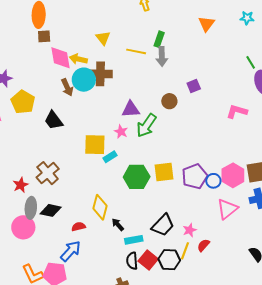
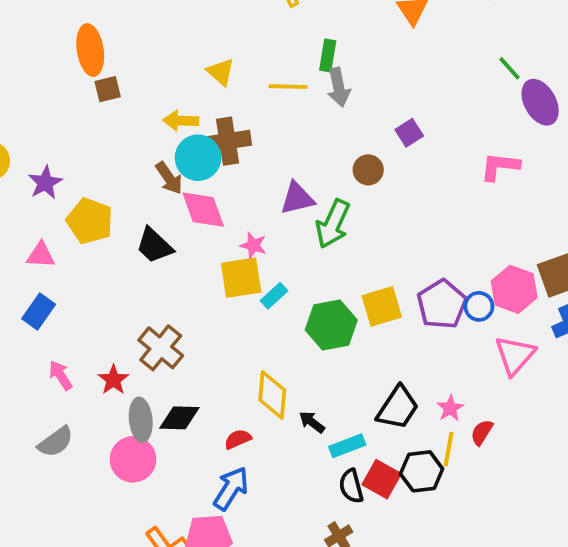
pink diamond: (60, 58) -> (203, 210), moved
pink star: (121, 132) -> (253, 245), moved

